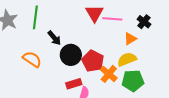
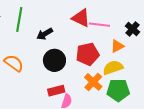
red triangle: (94, 13) -> (81, 18), turned -36
black arrow: (54, 38) -> (45, 34), moved, turned 98
red pentagon: (93, 61) -> (88, 54), moved, turned 30

